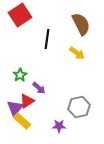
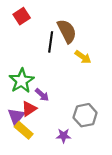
red square: (20, 15) -> (22, 16), size x0.7
brown semicircle: (81, 24) -> (67, 31), moved
green star: (20, 75) -> (22, 81), size x1.6

